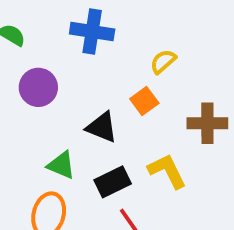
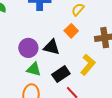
purple circle: (38, 87) -> (28, 48), moved
yellow L-shape: (167, 171) -> (88, 65), turned 75

